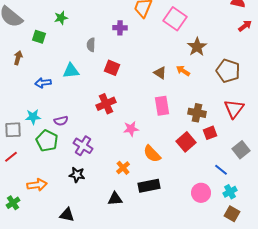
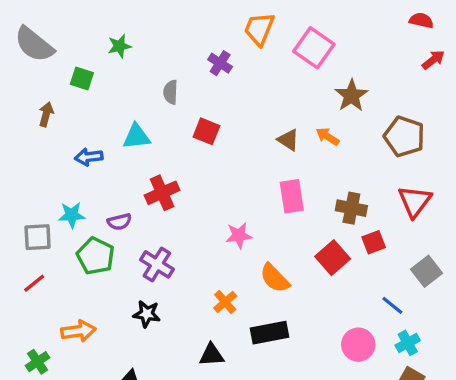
purple cross: (120, 28) -> (220, 63), turned 32
red cross: (106, 104) -> (162, 193), moved

